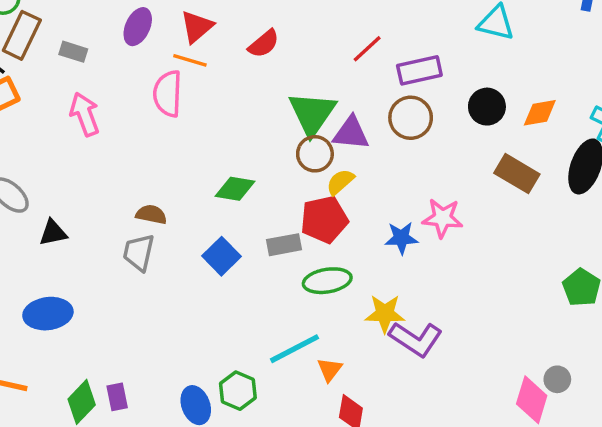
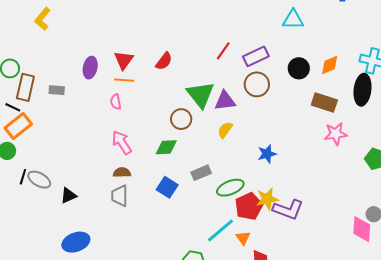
pink semicircle: (168, 94) -> (116, 102), size x0.6
pink arrow: (85, 114) -> (122, 142), moved
brown circle: (315, 154) -> (181, 119), moved
pink star: (442, 218) -> (336, 134), moved
red pentagon: (324, 219) -> (249, 206), moved

